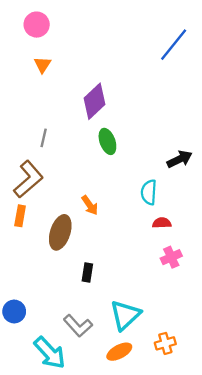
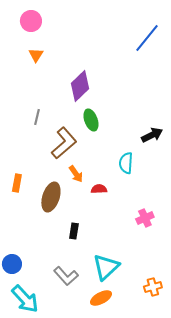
brown L-shape: (28, 179) -> (64, 143), moved
red semicircle: (162, 223) -> (99, 189), moved
orange cross: (165, 343) -> (153, 287), moved
cyan arrow: (50, 353) -> (25, 299), moved

